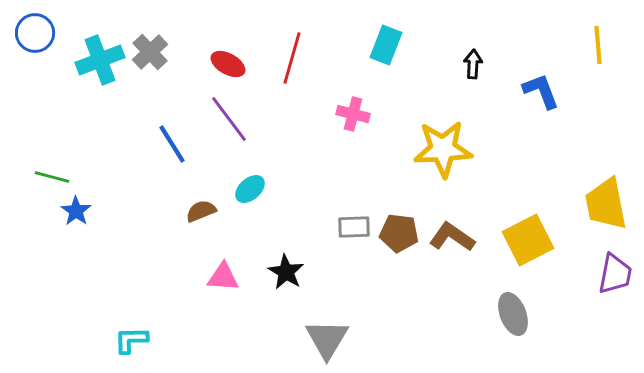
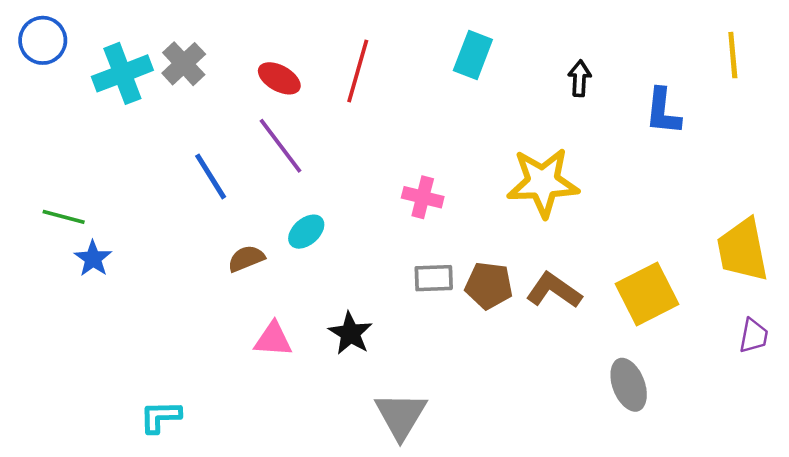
blue L-shape: (541, 91) -> (663, 111), turned -153
pink cross: (353, 114) -> (423, 197), moved
purple trapezoid: (615, 274) -> (754, 336), size x0.7

